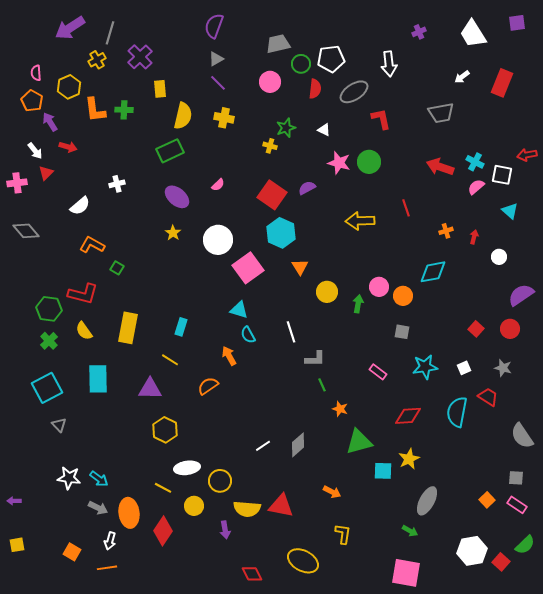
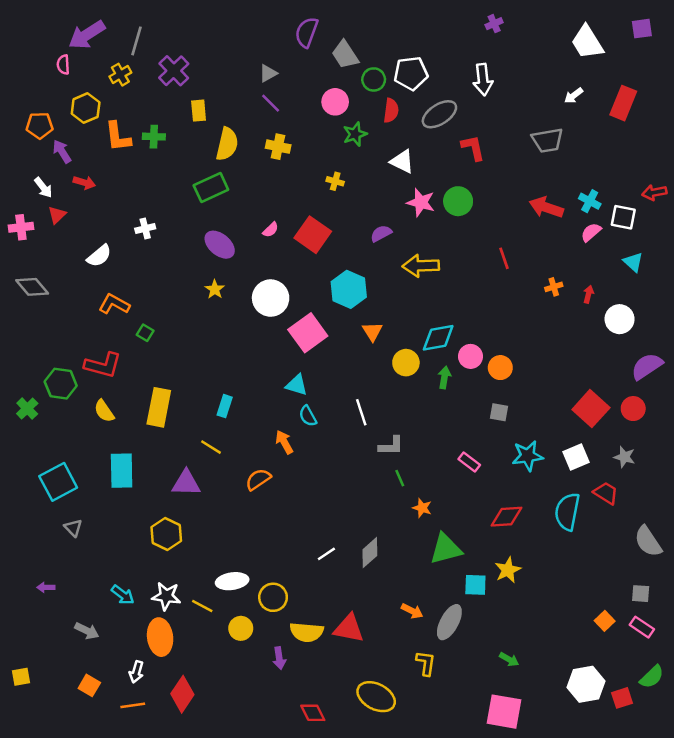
purple semicircle: (214, 26) -> (307, 32), moved
purple cross: (419, 32) -> (494, 24), moved
gray trapezoid: (278, 44) -> (345, 55), turned -110
pink semicircle: (36, 73) -> (63, 65), moved
orange pentagon: (32, 101) -> (40, 125), turned -30
green star: (286, 128) -> (355, 134), moved
white triangle: (324, 130) -> (402, 161), size x1.5
red square: (272, 195) -> (313, 235), moved
yellow arrow: (360, 221) -> (421, 266), moved
white circle: (499, 257) -> (620, 319), size x1.5
cyan diamond: (433, 272) -> (438, 338), moved
red square: (476, 329) -> (591, 409), size x1.8
green cross: (49, 341) -> (27, 409), moved
white square: (464, 368) -> (576, 457), size x1.5
yellow hexagon: (165, 430) -> (166, 534), moved
white star: (69, 478) -> (166, 596), moved
purple arrow: (14, 501) -> (46, 587), moved
gray ellipse: (427, 501) -> (449, 622), moved
gray arrow: (98, 508) -> (87, 631), moved
red diamond: (163, 531) -> (182, 694), moved
red square: (501, 562) -> (622, 698), turned 30

